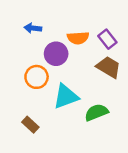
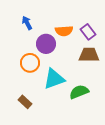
blue arrow: (33, 28) -> (27, 23), turned 56
brown trapezoid: (109, 67) -> (89, 55), turned -30

